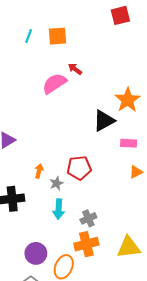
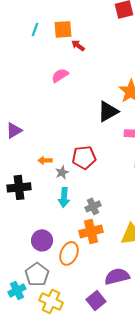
red arrow: (75, 69) -> (78, 45), moved
pink semicircle: (54, 83) -> (60, 75), size x0.7
orange arrow: (39, 171) -> (45, 160), turned -104

